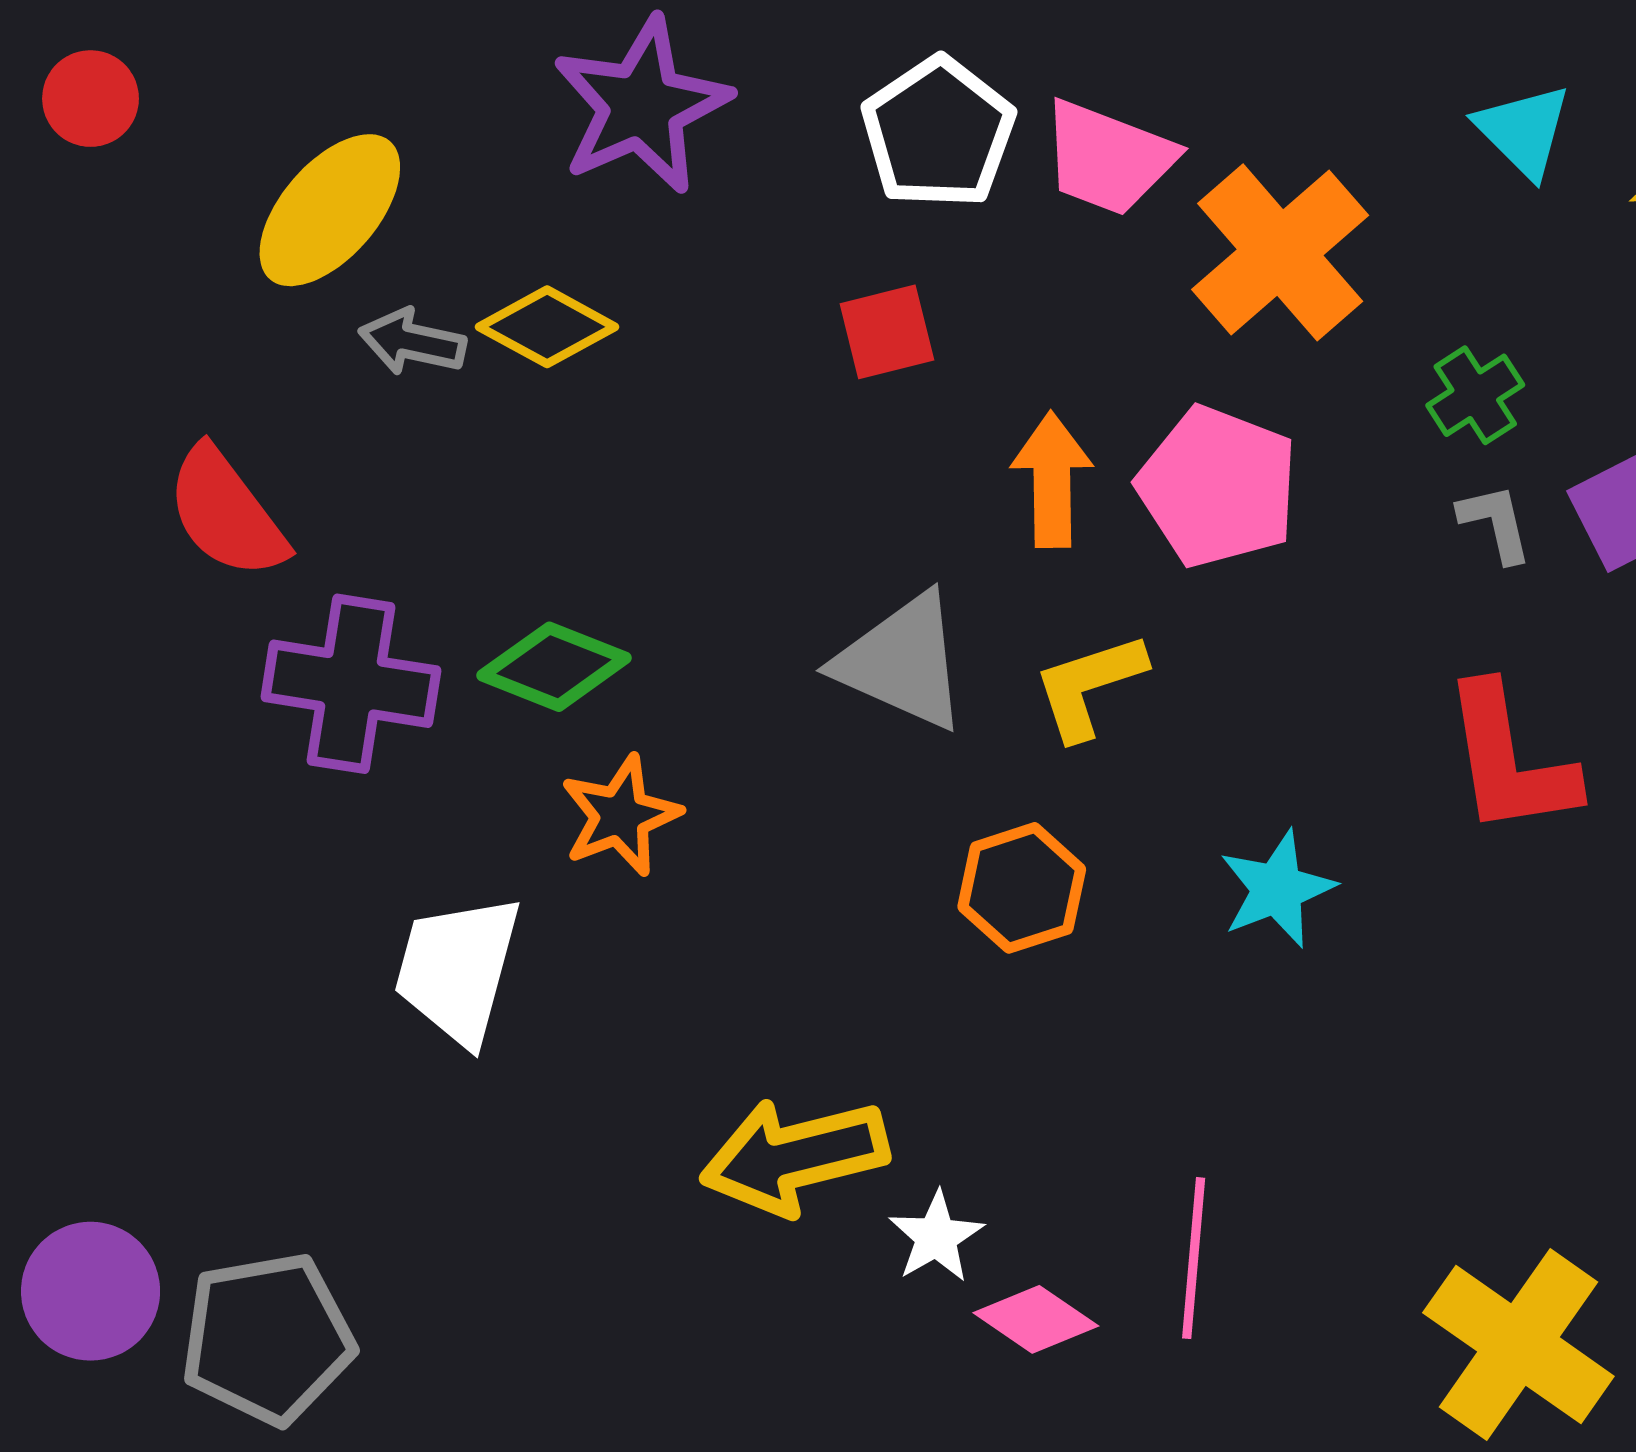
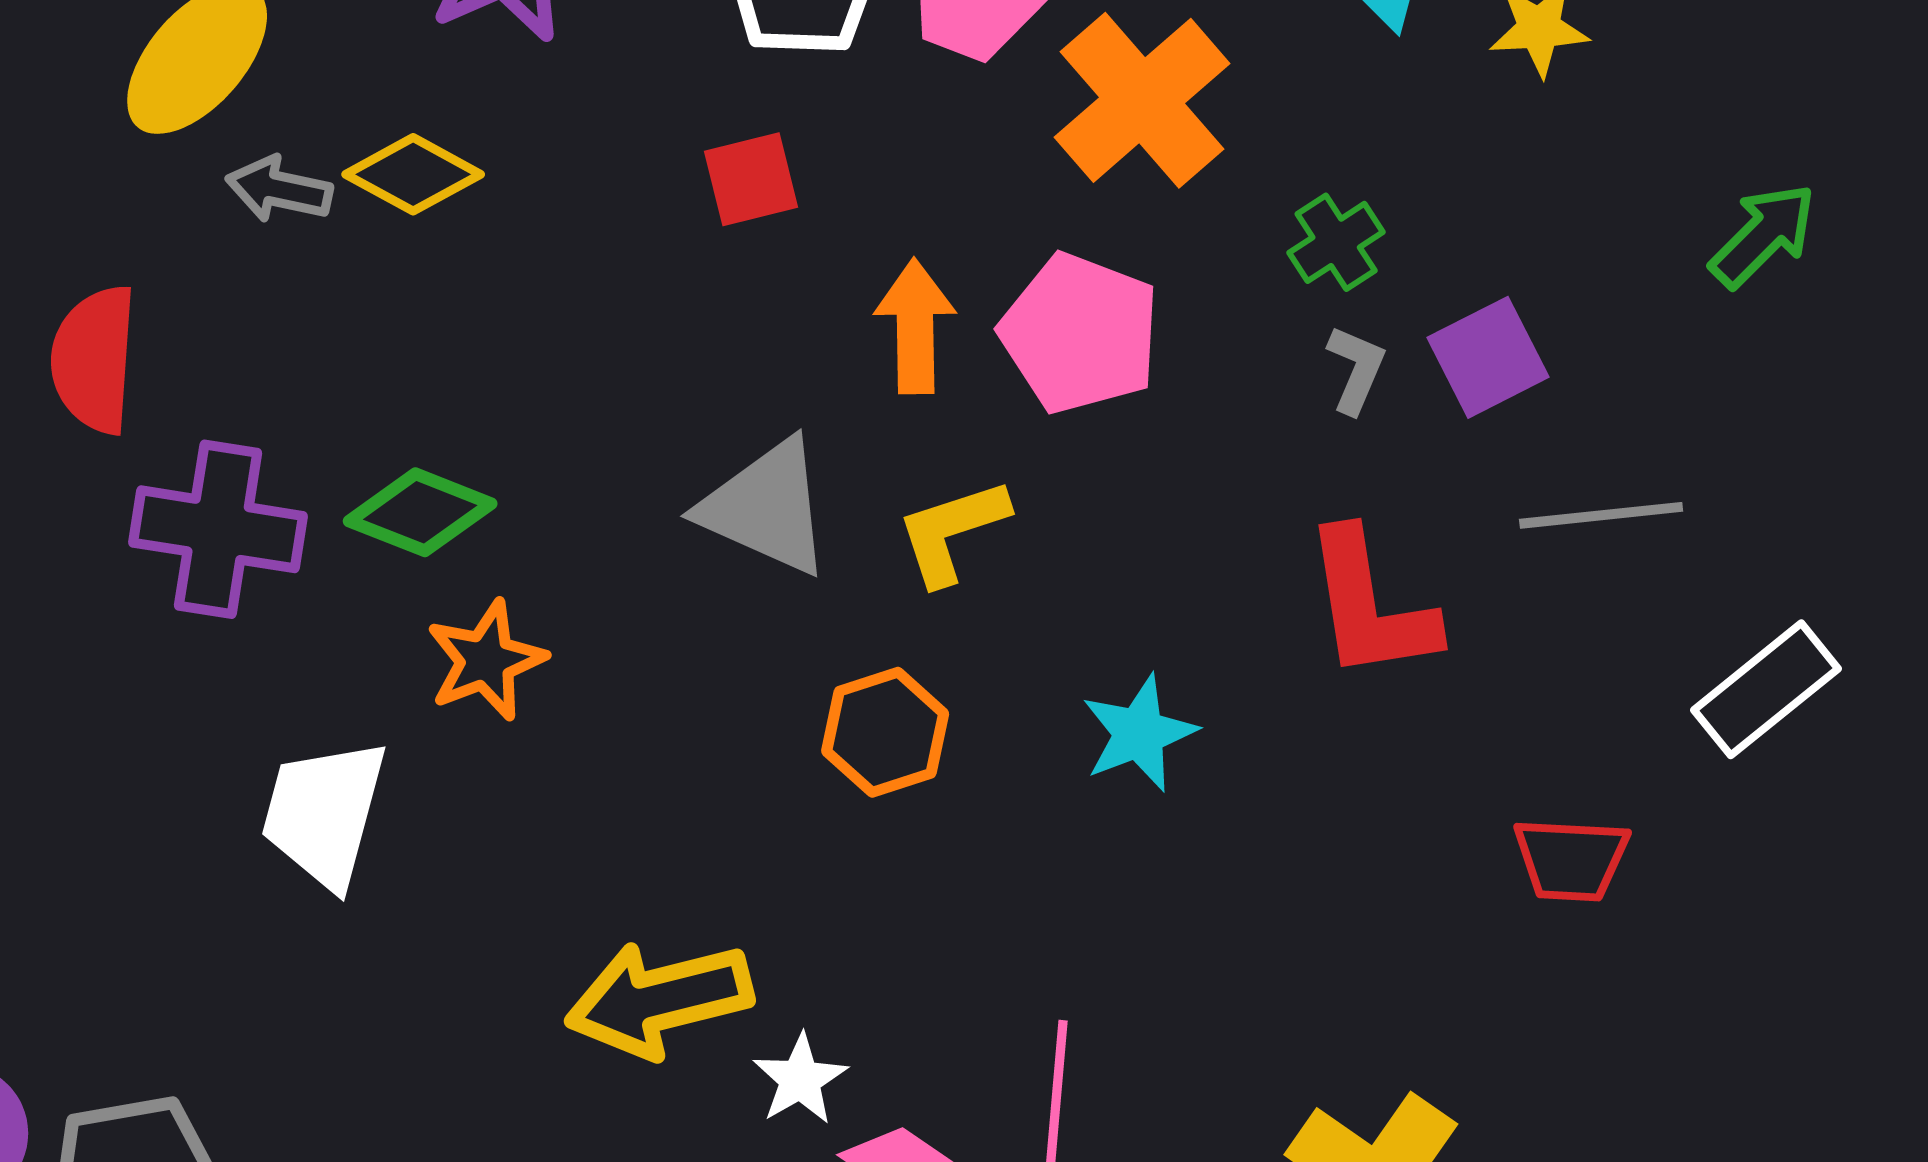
red semicircle: (226, 513) -> (94, 359), turned 41
gray L-shape: (1495, 523) -> (1356, 369), turned 36

